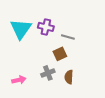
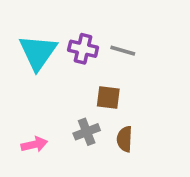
gray line: (68, 37) -> (123, 51), moved
brown square: (60, 54) -> (108, 97), turned 32

